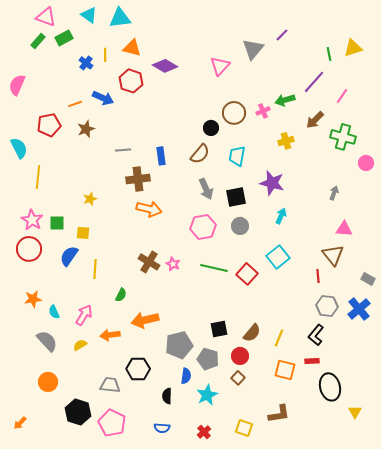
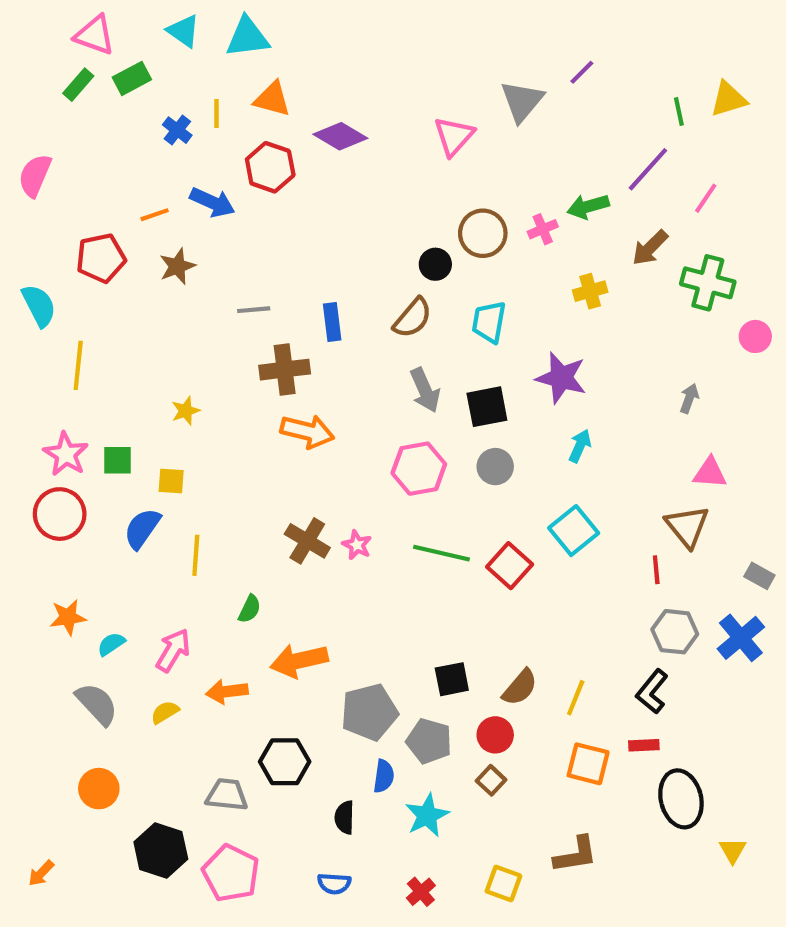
cyan semicircle: (54, 312) -> (111, 644), turned 80

